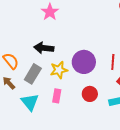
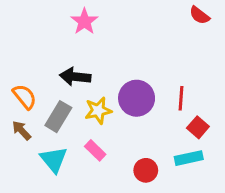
red circle: (90, 94) -> (146, 170), moved
pink rectangle: (57, 96) -> (95, 150), turned -56

